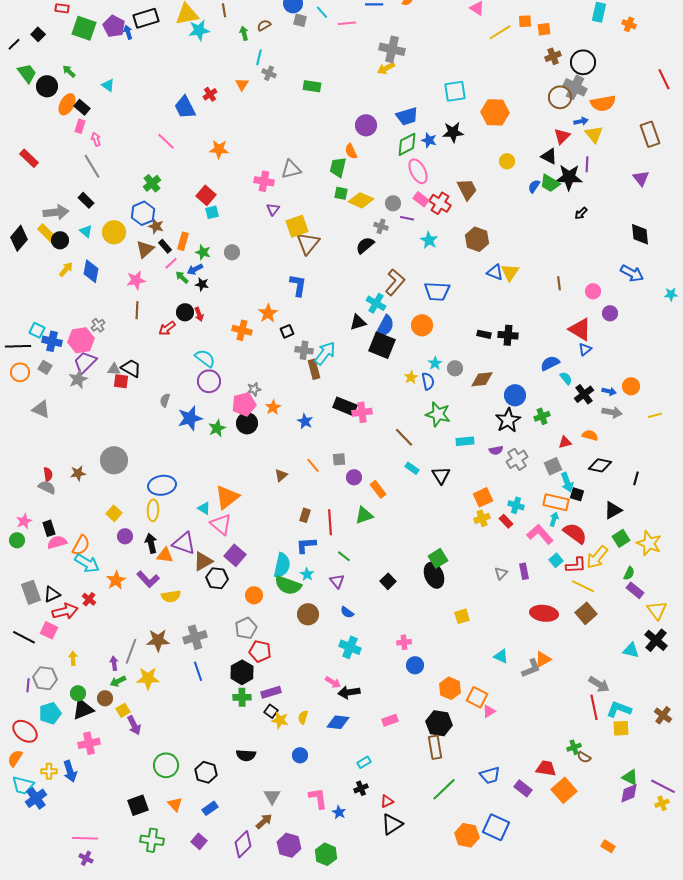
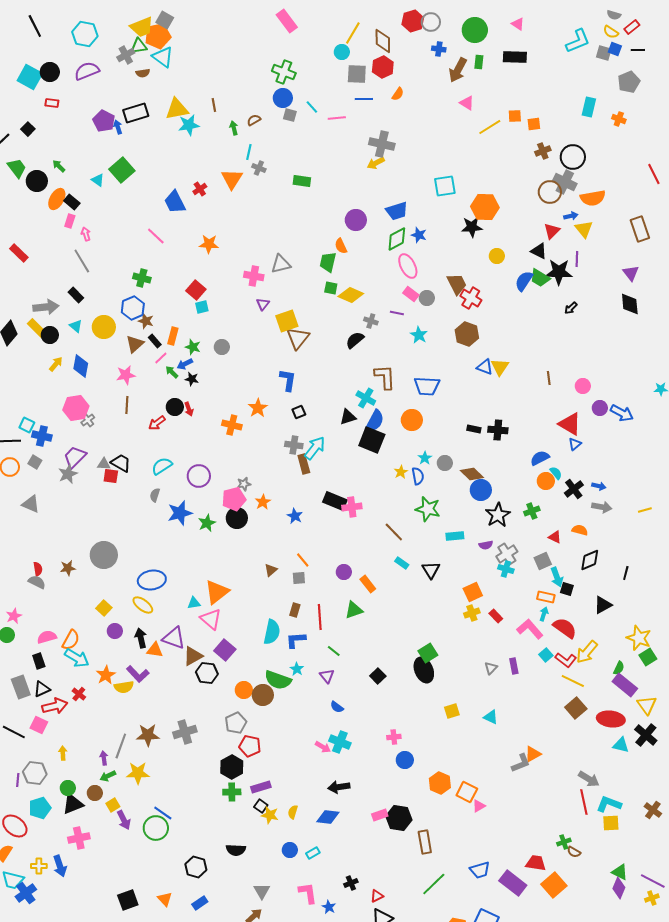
green square: (84, 28) -> (122, 170), moved, turned 30
orange triangle: (242, 84) -> (232, 179), size x1.6
black star: (453, 132) -> (472, 227), moved
green cross: (152, 183) -> (142, 278), turned -36
blue semicircle: (534, 186) -> (524, 281), size x1.5
gray circle: (393, 203) -> (427, 298), moved
red cross: (440, 203) -> (471, 298), moved
black diamond: (640, 234) -> (630, 304), moved
blue arrow: (632, 273) -> (622, 413), moved
brown L-shape: (395, 282) -> (385, 377), turned -44
black square: (287, 331) -> (299, 412), moved
pink hexagon: (81, 340) -> (76, 408), moved
cyan semicircle: (205, 358) -> (162, 466), moved, turned -70
brown diamond: (482, 379) -> (472, 474), turned 50
orange circle: (631, 386) -> (546, 481), moved
blue circle: (515, 395) -> (481, 490), moved
red triangle: (565, 442) -> (555, 537), turned 40
gray square: (339, 459) -> (299, 578), moved
black diamond: (600, 465) -> (590, 560), turned -35
orange rectangle: (556, 502) -> (546, 597), size x0.7
cyan cross: (516, 505) -> (506, 569), moved
cyan triangle: (204, 508) -> (194, 603), turned -40
yellow ellipse: (153, 510) -> (143, 605), turned -55
black rectangle: (49, 528) -> (39, 661), moved
green square: (621, 538) -> (648, 657), moved
cyan semicircle: (282, 565) -> (272, 632), moved
red L-shape: (576, 565) -> (566, 660), turned 40
purple rectangle: (635, 590) -> (625, 685), size x1.4
yellow semicircle: (171, 596) -> (124, 687), moved
red ellipse: (544, 613) -> (611, 719), moved
brown circle: (308, 614) -> (263, 695), moved
cyan triangle: (501, 656) -> (491, 717), moved
blue line: (198, 671) -> (163, 813), moved, turned -36
pink arrow: (333, 682) -> (323, 747), moved
black hexagon: (439, 723) -> (399, 818), moved
cyan rectangle: (364, 762) -> (313, 853), moved
green circle: (166, 765) -> (156, 828), moved
purple rectangle: (523, 788) -> (513, 883), size x1.5
purple diamond: (629, 793) -> (619, 888), turned -45

